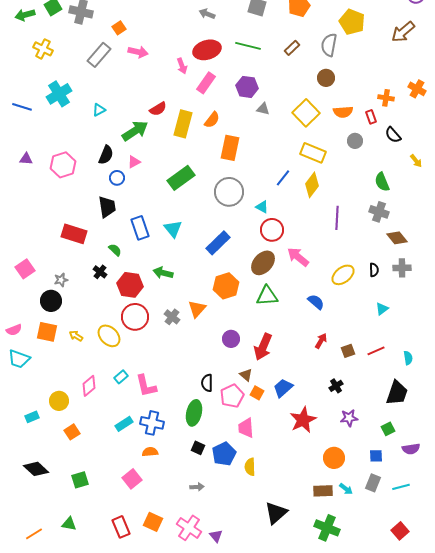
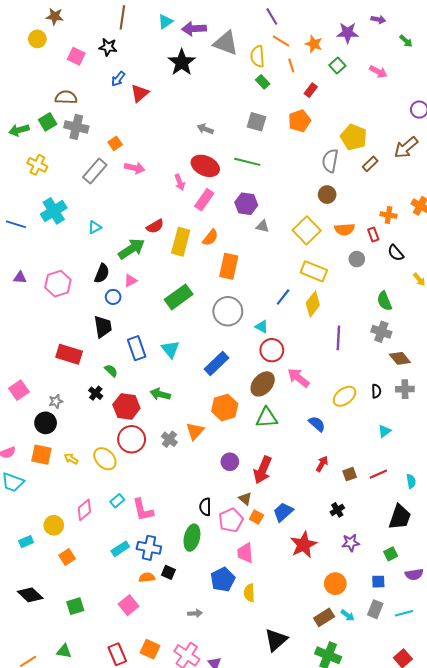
brown rectangle: (292, 48) -> (370, 164), moved
red ellipse: (207, 50) -> (205, 166), turned 40
black square: (198, 448) -> (168, 572), moved
brown rectangle: (323, 491) -> (324, 617), turned -30

